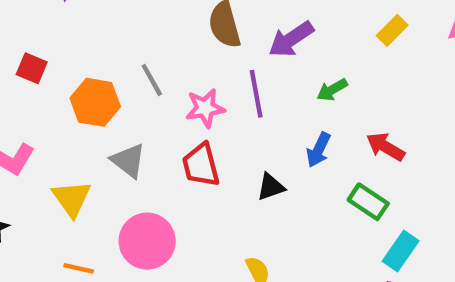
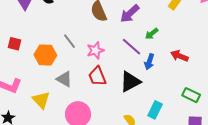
purple line: (256, 94) -> (131, 47), moved, turned -30
black triangle: (271, 187) -> (130, 82), size x1.6
green rectangle: (368, 202) -> (191, 95), moved
cyan rectangle: (401, 251) -> (155, 110), moved

